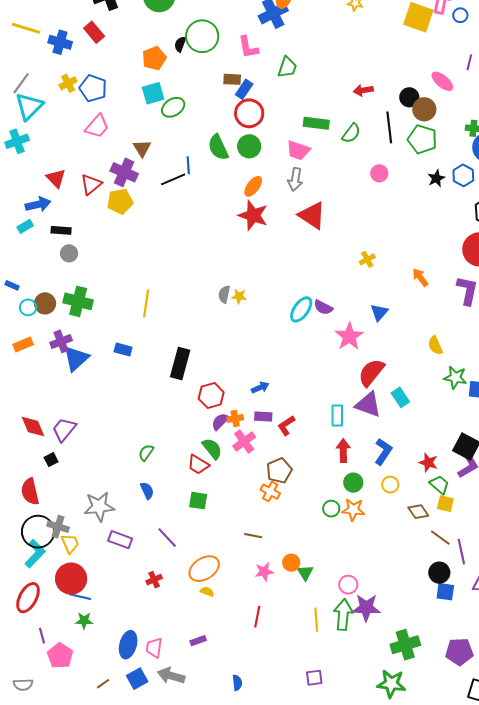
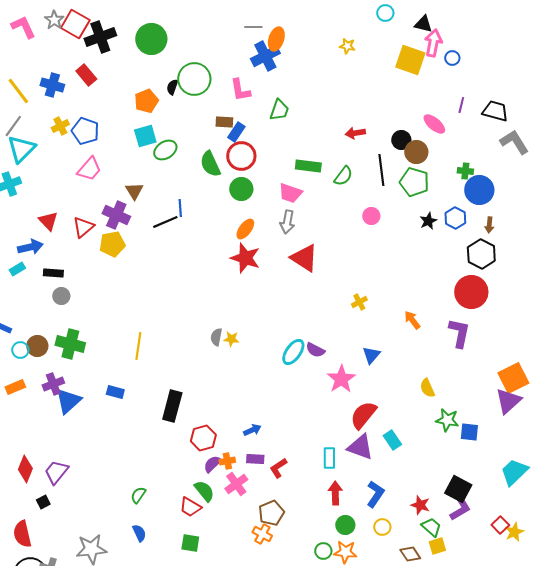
yellow line: (26, 28) -> (18, 91), moved, turned 36
green semicircle: (218, 147) -> (210, 164), moved
red diamond: (33, 427) -> (25, 469), turned 44
yellow square: (445, 504) -> (437, 546), turned -30

